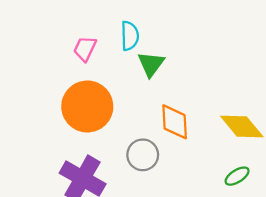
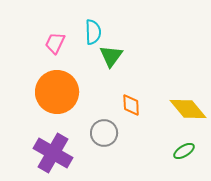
orange diamond: (175, 122) -> (131, 105), size x0.7

